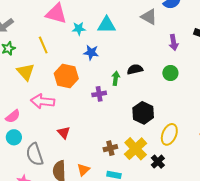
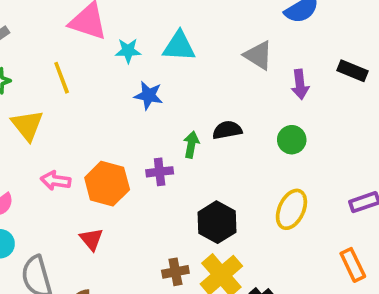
gray triangle: (149, 17) -> (258, 55), moved
orange hexagon: (66, 76) -> (107, 184), moved
pink arrow: (43, 101) -> (56, 181), size x0.7
black hexagon: (143, 113) -> (217, 222), moved
yellow ellipse: (169, 134) -> (291, 209), moved

